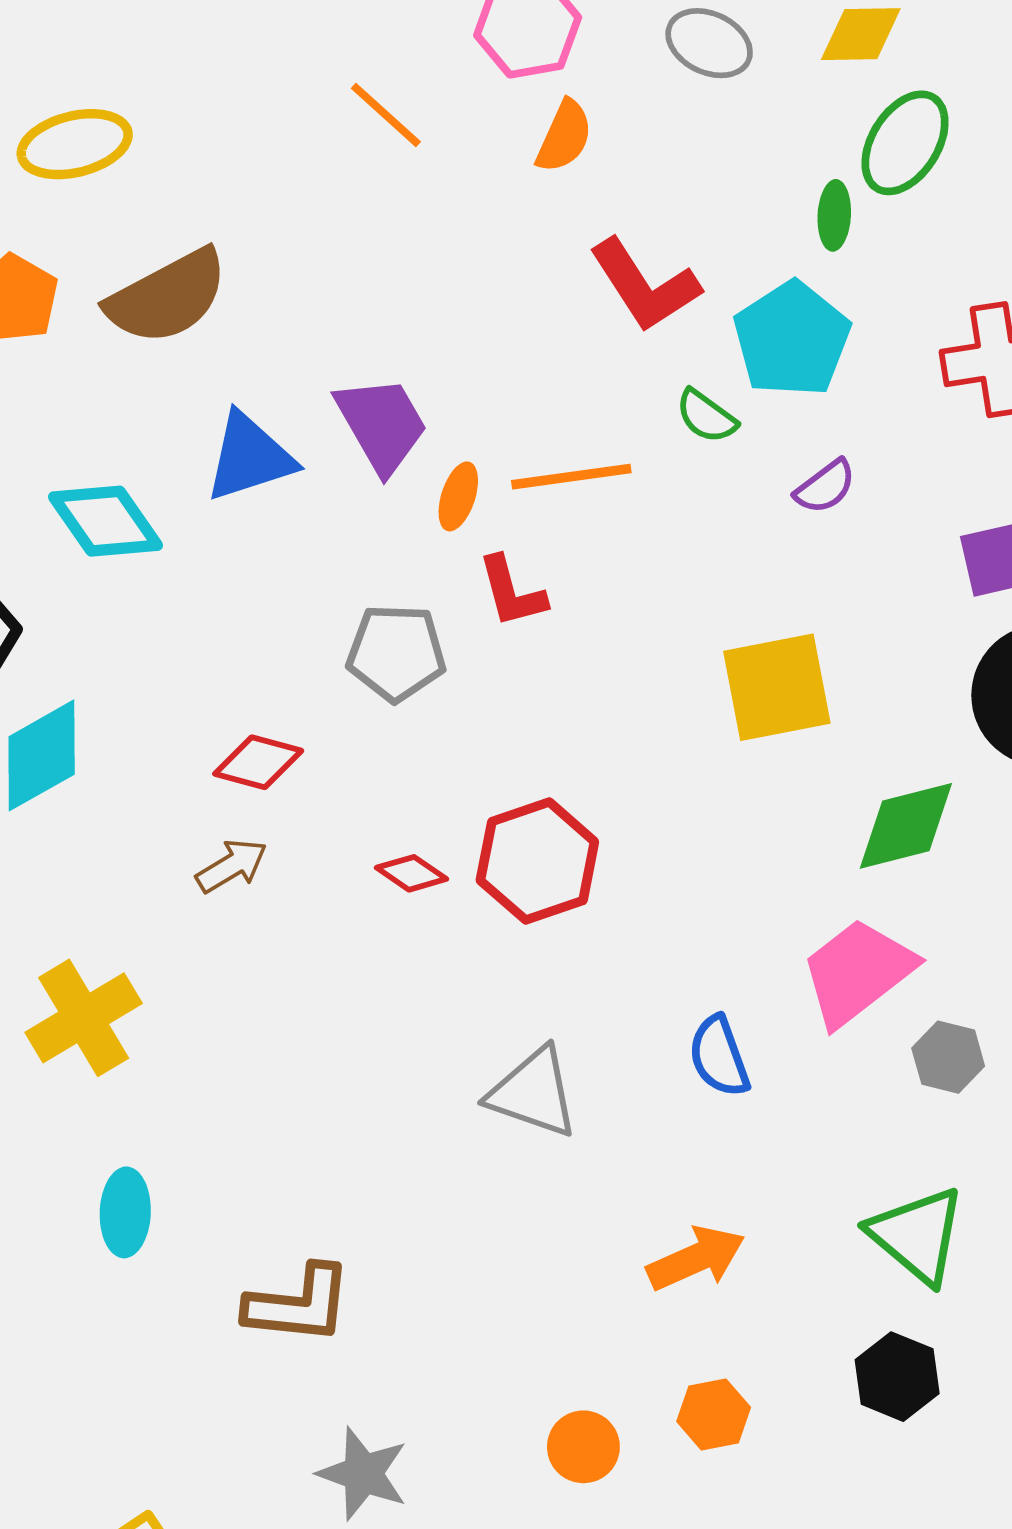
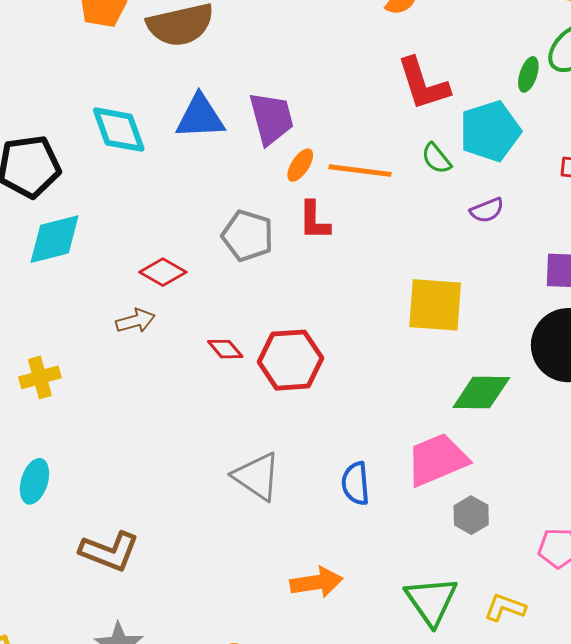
yellow cross: (84, 1018) -> (40, 377), size x0.7

